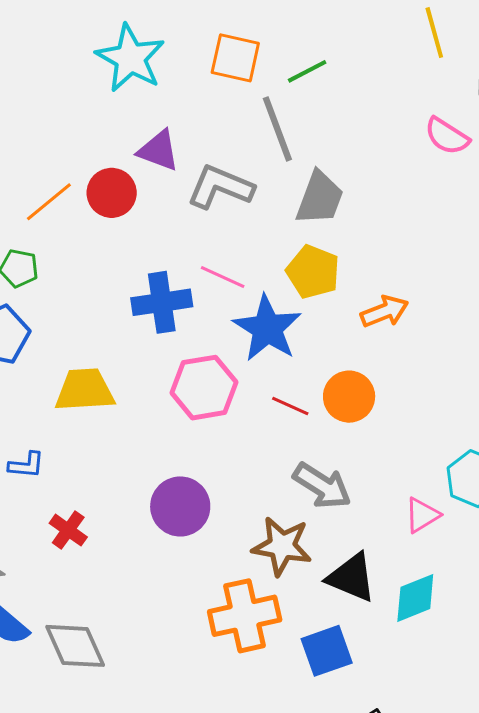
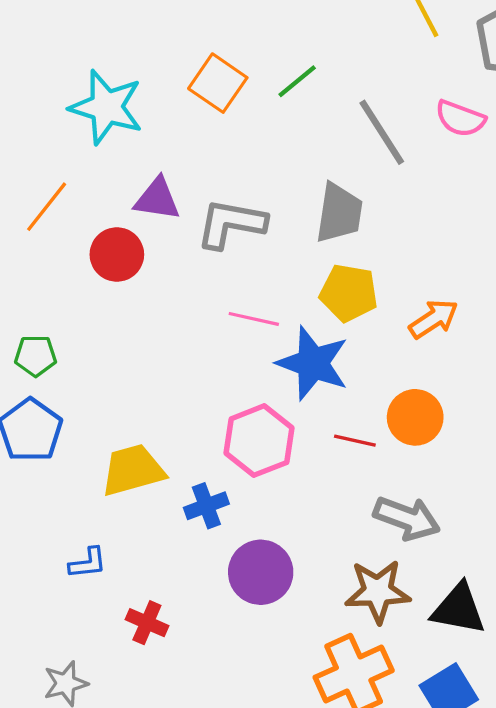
orange square: (235, 58) -> (218, 83), turned 34
gray line: (277, 129) -> (382, 132), moved
orange line: (49, 202) -> (47, 207), moved
blue cross: (162, 302) -> (206, 506), moved, size x0.7

